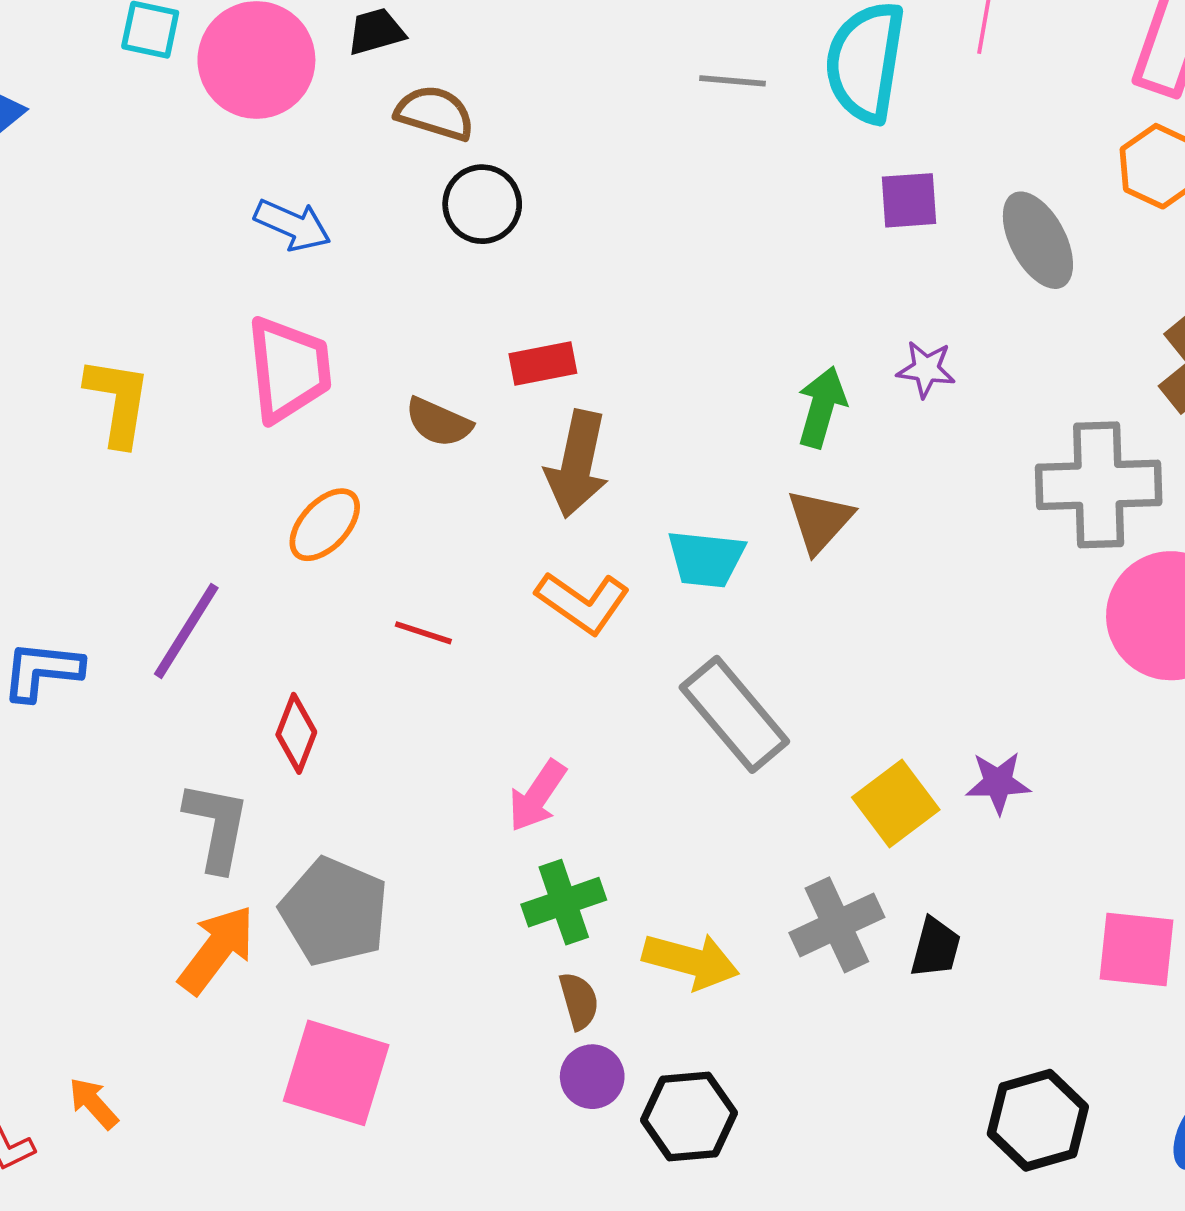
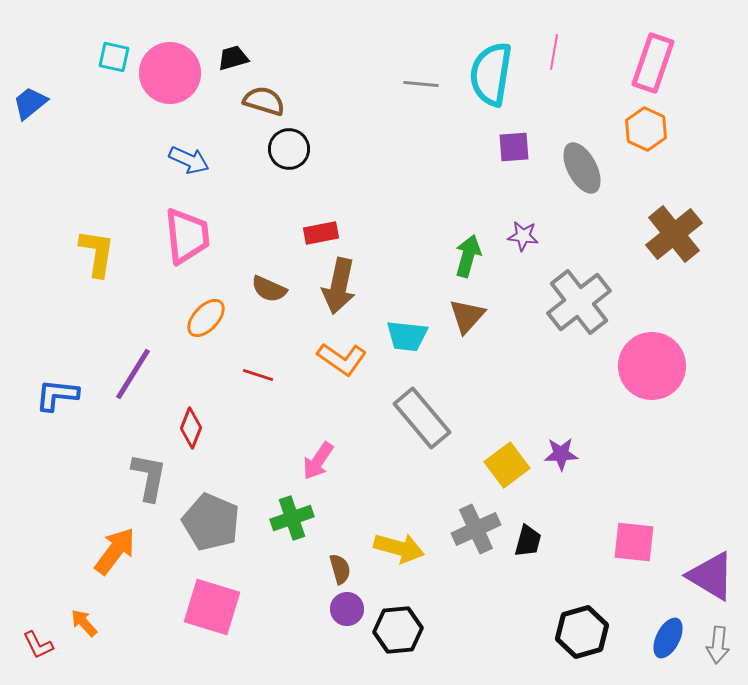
brown semicircle: (439, 422) -> (269, 289), moved
gray cross: (1099, 485) -> (579, 302), moved, turned -36
green cross: (564, 902) -> (292, 518), moved
orange arrow: (217, 950) -> (115, 551), moved

